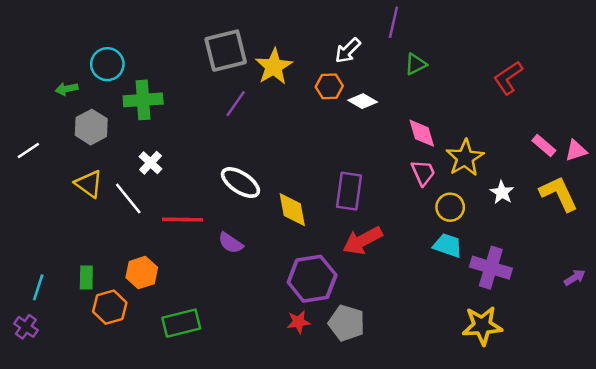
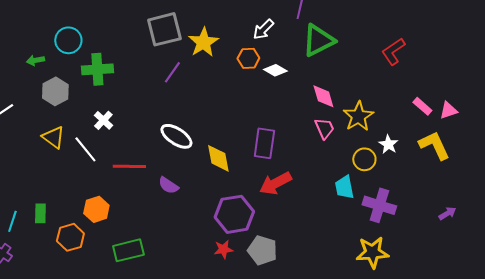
green triangle: (416, 64) -> (318, 40), size x1.8
yellow circle: (450, 207) -> (364, 159), moved
cyan trapezoid: (448, 245) -> (344, 187), turned -120
green rectangle: (86, 277) -> (40, 213), moved

